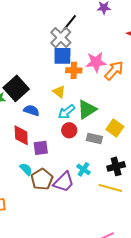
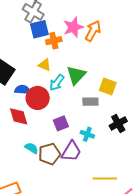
red circle: (69, 130) -> (38, 98), moved, size x1.5
purple square: (41, 148) -> (61, 123), moved
brown pentagon: (42, 179) -> (49, 154), turned 30
yellow line: (110, 188) -> (105, 178), moved

